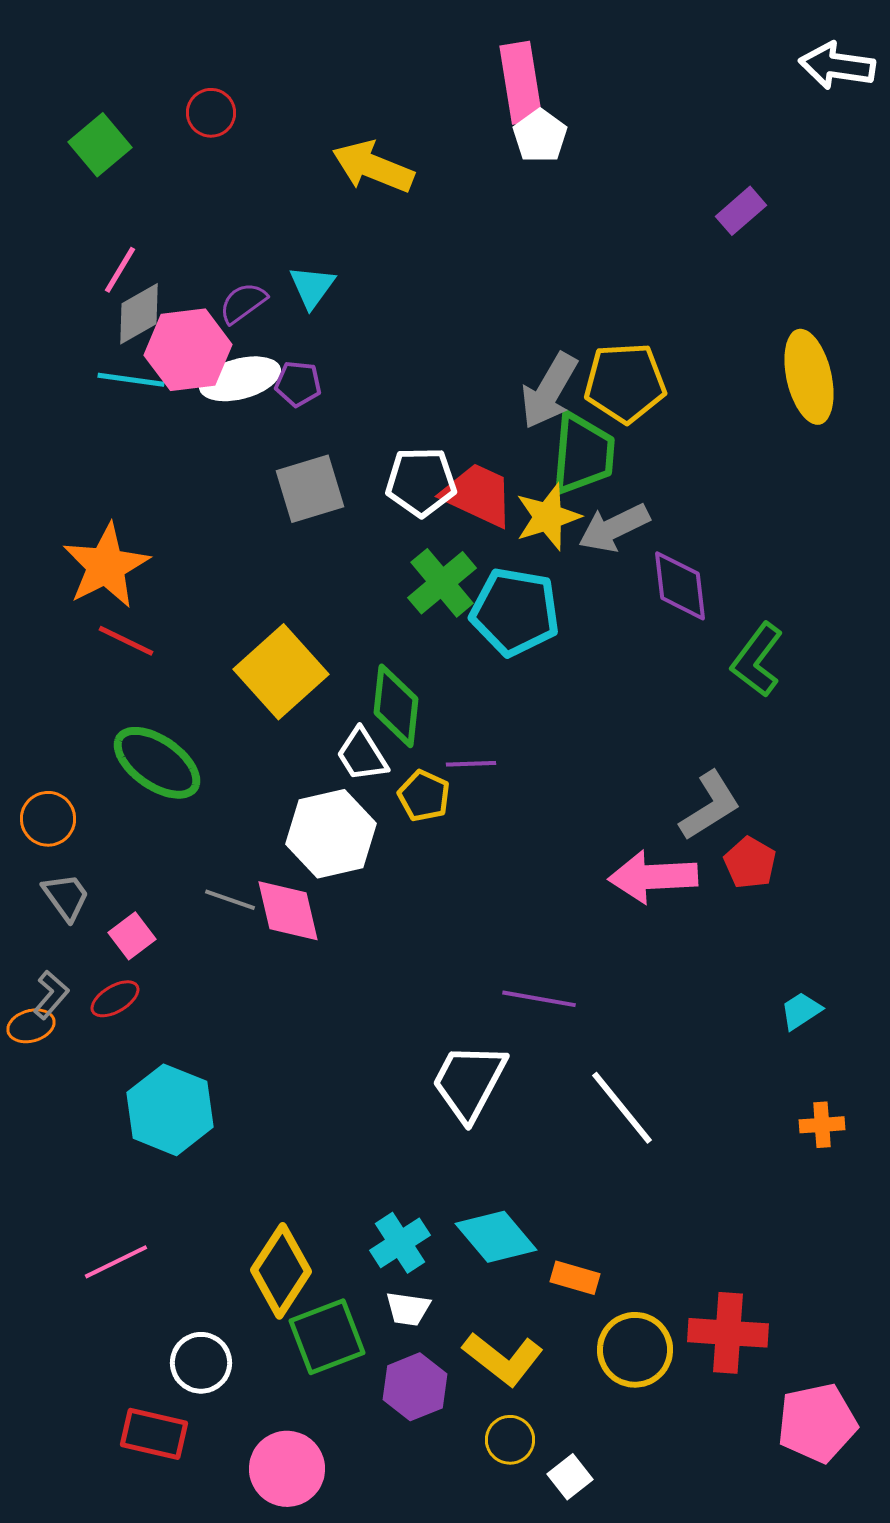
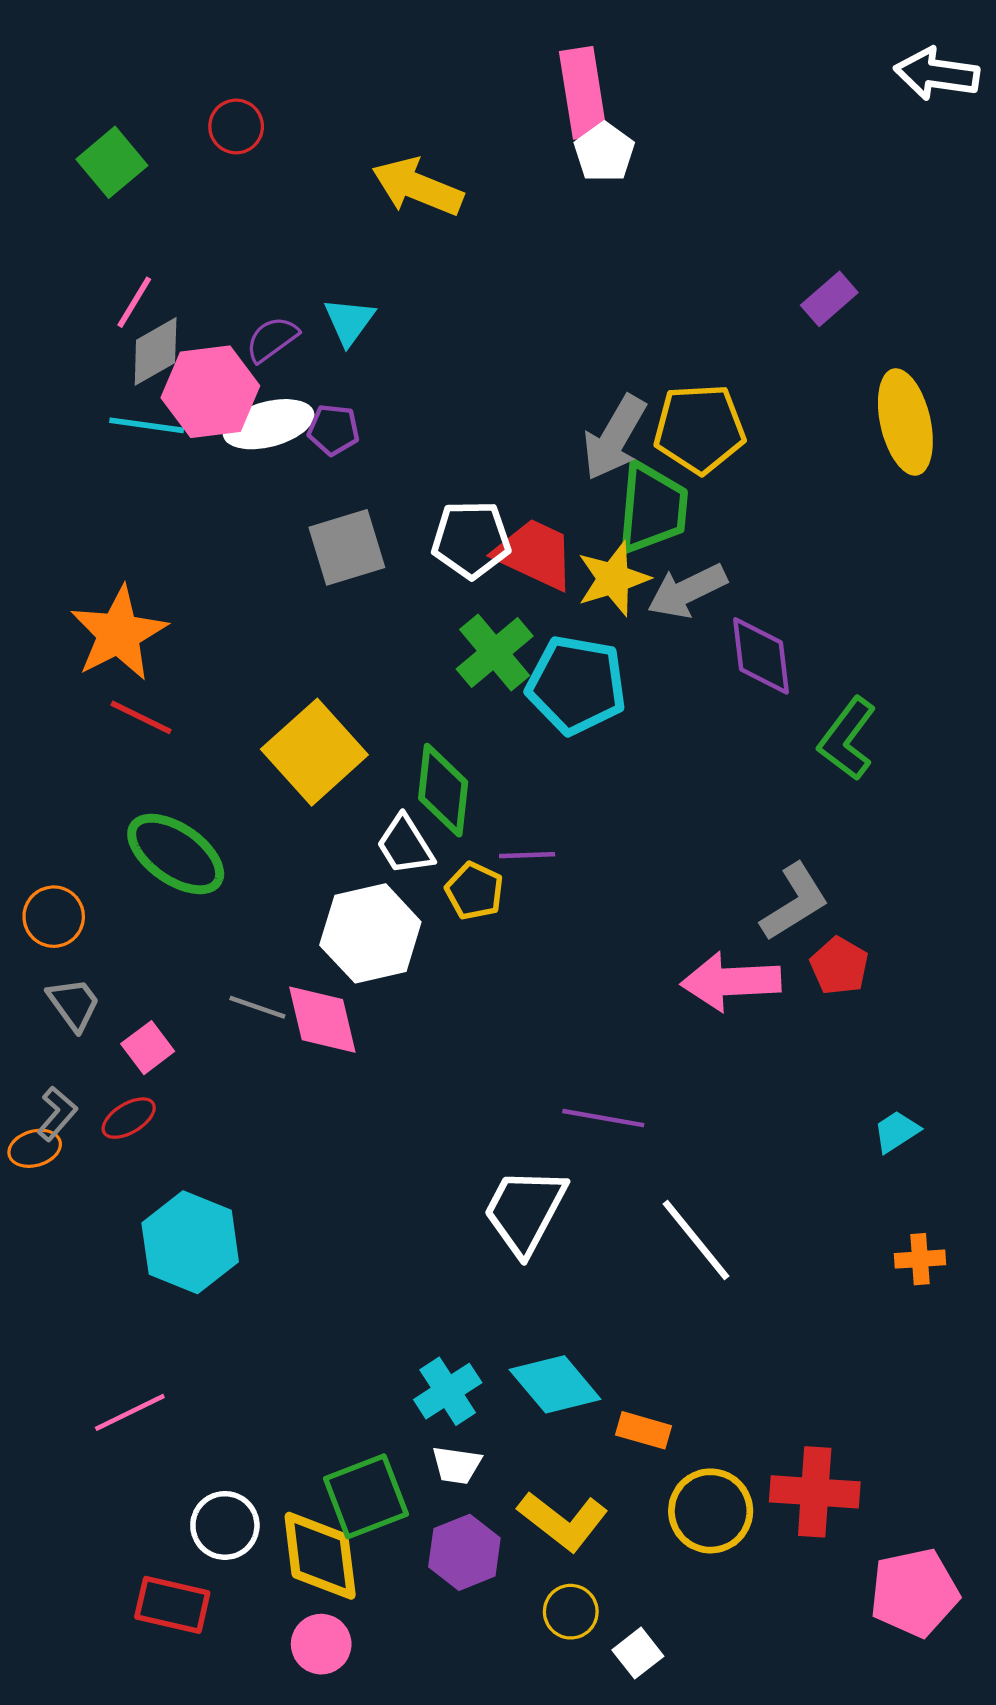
purple rectangle: (741, 211) -> (829, 299), moved
yellow diamond: (281, 1271) -> (320, 1556), moved, turned -40
pink circle: (287, 1469) -> (321, 1644), size x0.7

